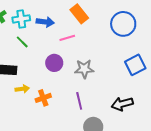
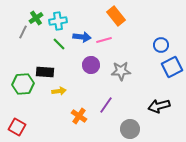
blue arrow: (45, 22) -> (82, 37), moved
blue circle: (123, 24) -> (161, 45), moved, size x0.6
orange cross: (43, 98) -> (79, 116), moved, turned -35
purple line: (79, 101) -> (106, 105), moved, turned 48

